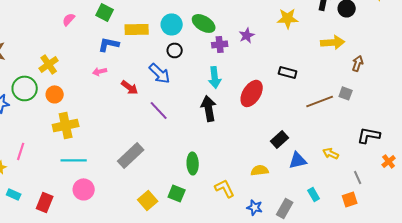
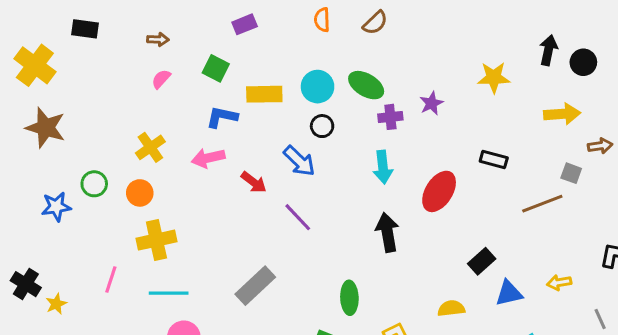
brown arrow: (358, 63) -> (600, 146), turned 63
yellow cross: (49, 64) -> (150, 147), moved
pink arrow: (100, 71) -> (208, 158), size x1.5
green circle: (25, 88) -> (94, 184), size x0.7
gray square: (346, 93) -> (571, 173), moved
black arrow: (209, 108) -> (387, 232), moved
pink line: (21, 151) -> (111, 280), moved
yellow arrow: (331, 153) -> (559, 283), turned -35

